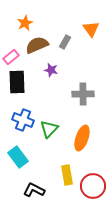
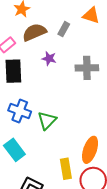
orange triangle: (91, 29) -> (91, 15), turned -36
gray cross: (83, 94) -> (87, 68), moved
orange ellipse: (82, 138) -> (90, 150), moved

